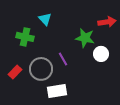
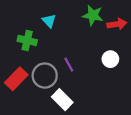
green star: (85, 38) -> (93, 15), moved
red rectangle: (15, 72) -> (16, 79), size x1.5
white rectangle: (57, 91) -> (62, 100), turned 54

